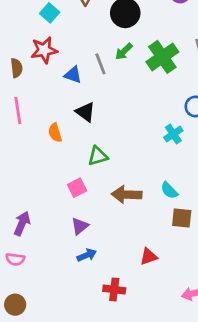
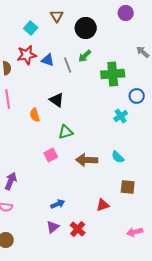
green cross: (162, 57) -> (113, 74), moved, turned 30
blue triangle: (73, 75) -> (48, 60), moved
brown square: (182, 218) -> (128, 187), moved
purple triangle: (80, 226) -> (53, 227), moved
red cross: (114, 290) -> (78, 229), turned 35

